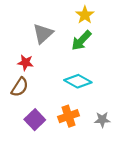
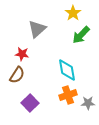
green arrow: (81, 41) -> (81, 35), moved
cyan diamond: (78, 81) -> (67, 70), turned 50
orange cross: (69, 116) -> (68, 95), moved

